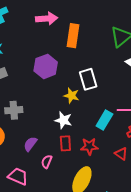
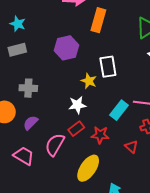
white star: (63, 120) -> (77, 105), turned -30
red rectangle: (65, 143) -> (76, 129), turned 49
purple semicircle: (30, 144) -> (31, 123), moved
pink semicircle: (47, 162) -> (55, 145), size x1.6

